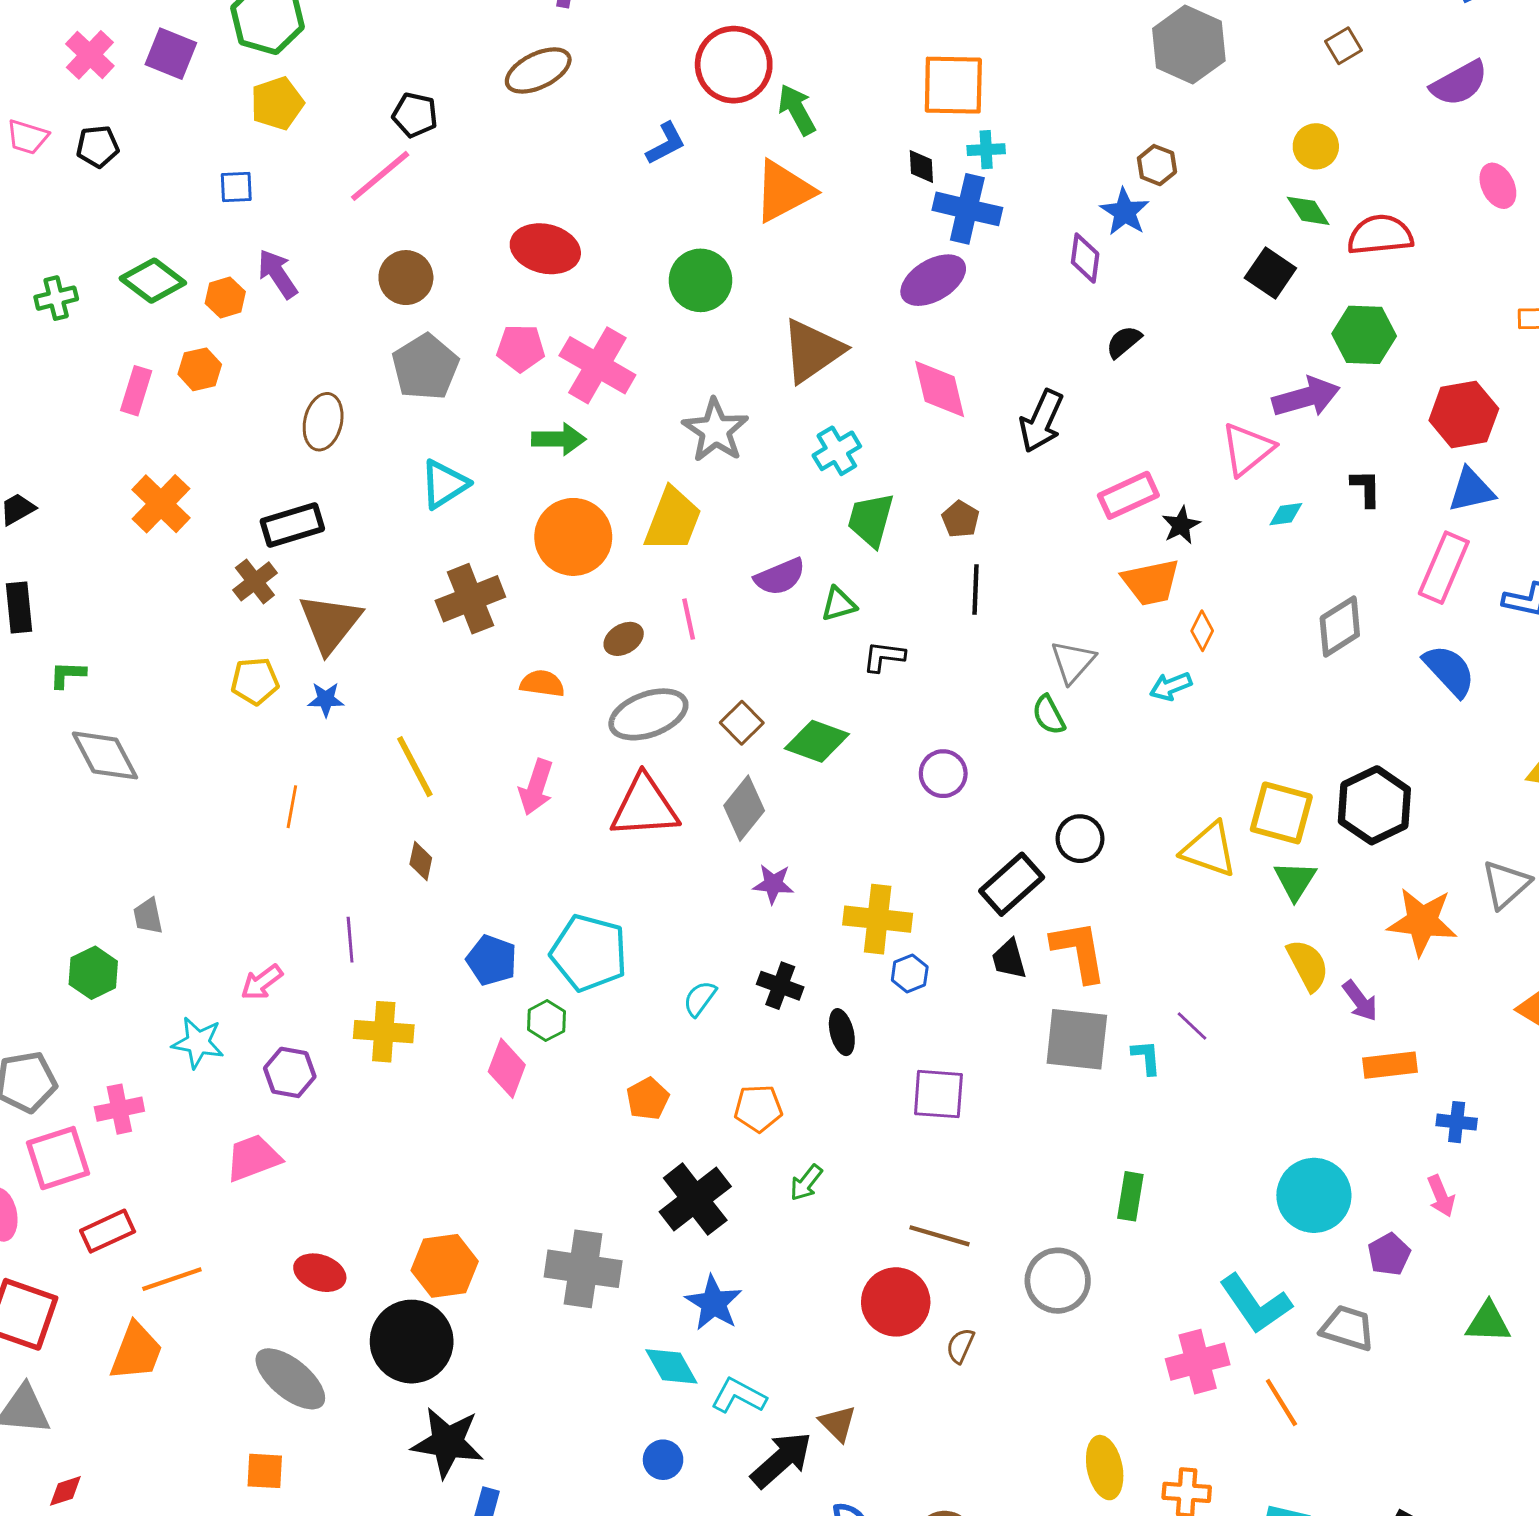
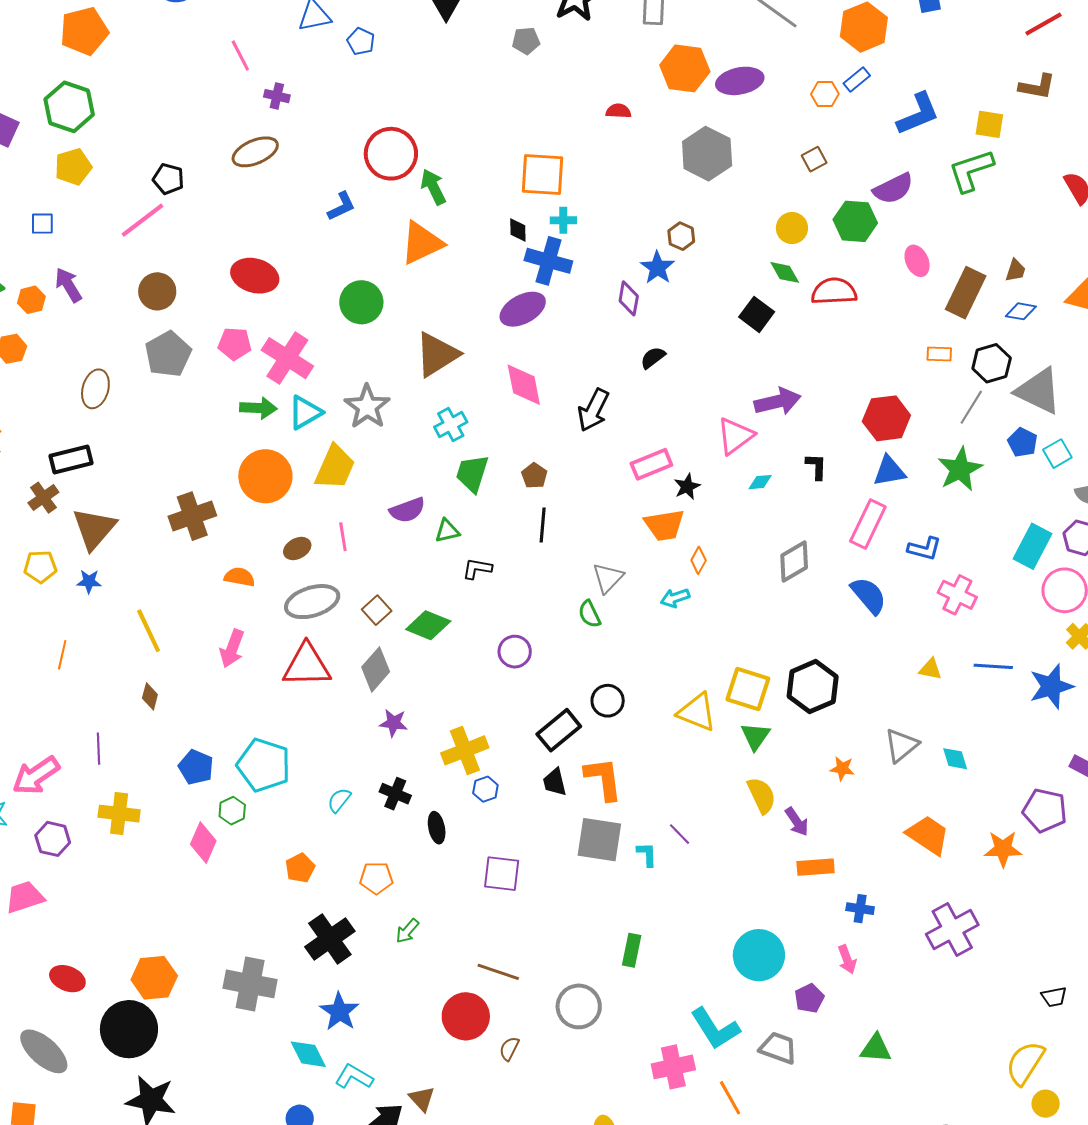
green hexagon: (1364, 335) -> (855, 221), moved
cyan triangle: (444, 484) -> (305, 412), moved
yellow cross: (878, 919) -> (465, 750), turned -30
orange star: (1422, 922) -> (842, 769), size x0.5
pink arrow: (262, 982) -> (36, 776), size x1.6

